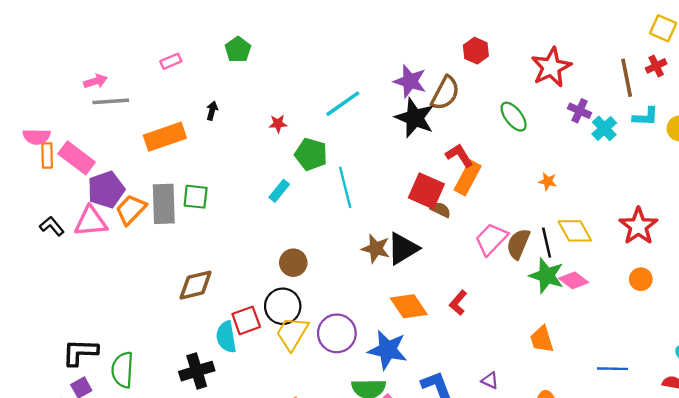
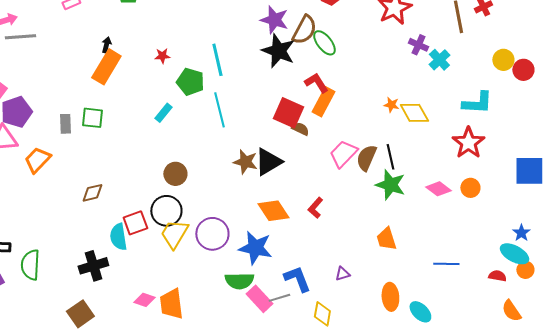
cyan line: (343, 104) -> (217, 60), moved, turned -68
green ellipse: (514, 117) -> (324, 43), moved
cyan L-shape: (645, 117) -> (477, 103), moved, size x1.4
orange rectangle: (165, 137) -> (106, 67), moved, turned -40
gray rectangle: (164, 204) -> (65, 124), size x0.6
orange trapezoid: (131, 210) -> (37, 160), moved
yellow diamond: (575, 231) -> (414, 113), moved
pink diamond: (574, 280) -> (438, 189), moved
brown diamond: (196, 285) -> (92, 193), size x0.7
purple triangle: (490, 380) -> (342, 274), turned -42

